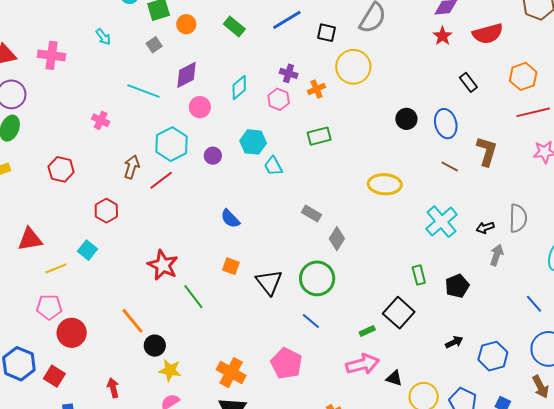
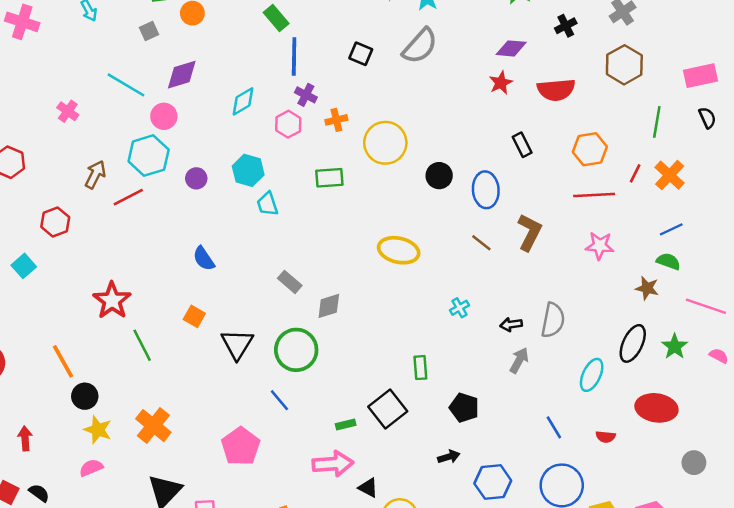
blue line: (287, 20) -> (294, 56), moved, turned -68
green rectangle: (234, 26) -> (276, 18), moved
yellow circle: (353, 67) -> (385, 143), moved
pink circle: (200, 107) -> (164, 116), moved
gray rectangle: (311, 213) -> (290, 282), moved
cyan cross: (442, 222) -> (459, 308), size x0.5
gray diamond: (337, 239) -> (329, 306), turned 30
black pentagon: (457, 286) -> (464, 408), moved, turned 30
orange cross: (231, 373) -> (153, 426), moved

